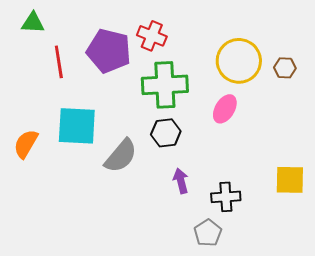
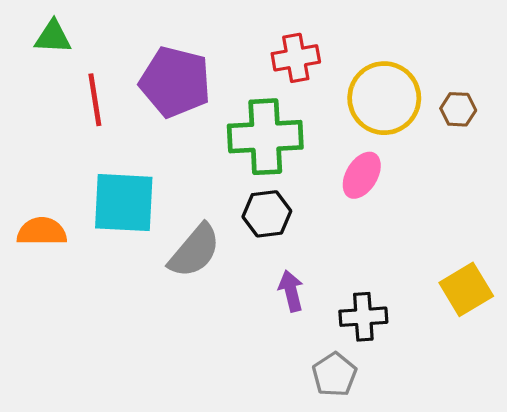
red cross: (152, 36) -> (296, 58), moved, turned -32
orange semicircle: (26, 144) -> (42, 232), turned 60
yellow square: (290, 180) -> (466, 289), turned -32

